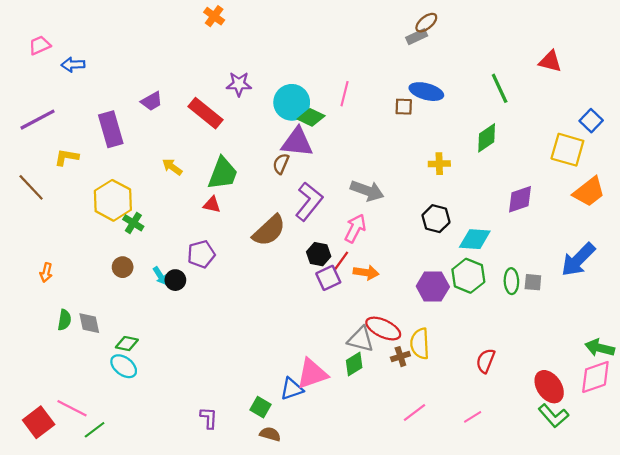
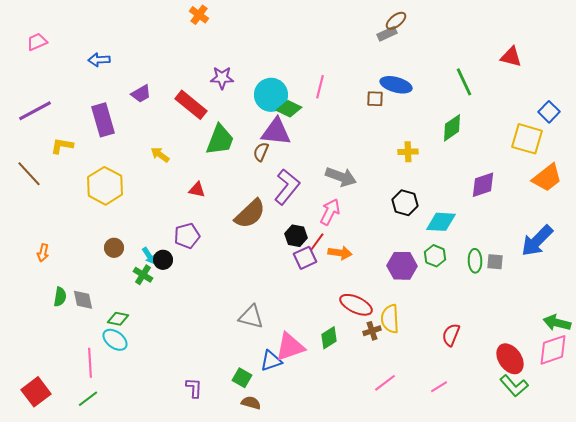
blue arrow: (73, 65) -> (99, 60), moved
green trapezoid: (223, 173) -> (220, 140), moved
green cross: (133, 223) -> (143, 275), moved
green hexagon: (468, 276) -> (435, 256), size x0.7
gray triangle: (361, 339) -> (251, 317), moved
pink line: (72, 408) -> (90, 363), moved, turned 60

